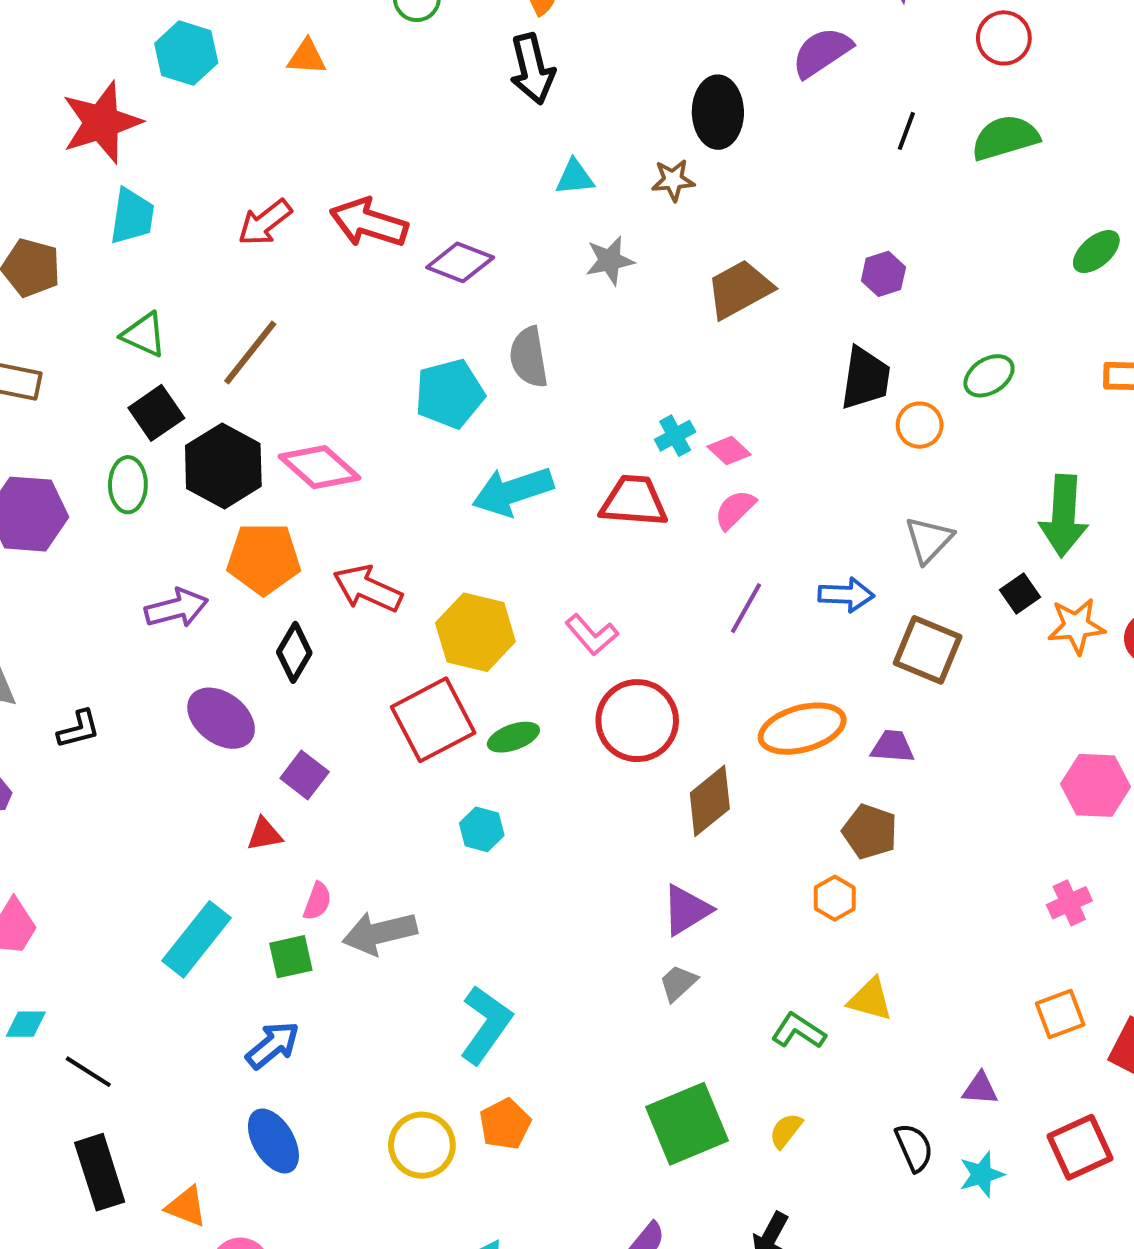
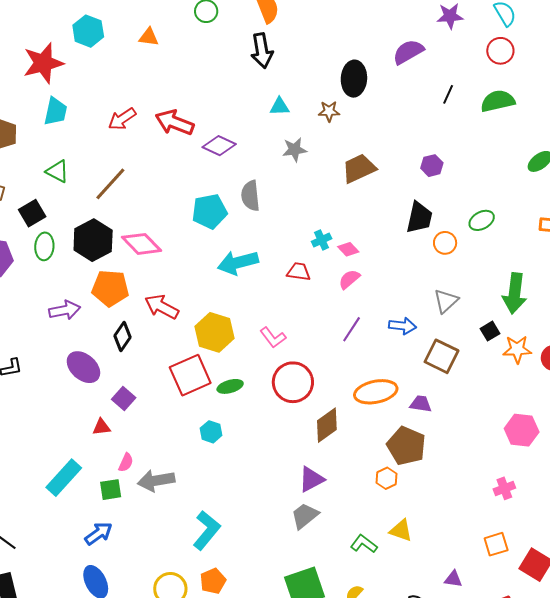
black square: (156, 413) -> (32, 213), moved
red trapezoid: (634, 501) -> (299, 272), size x0.7
brown pentagon: (870, 831) -> (406, 446), size x1.4
gray trapezoid: (678, 983) -> (305, 516), size x1.4

